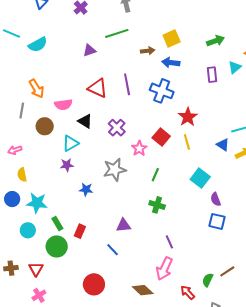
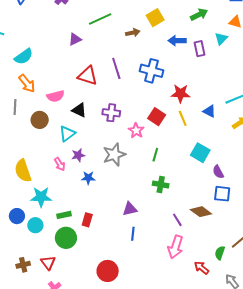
cyan semicircle: (38, 45) -> (24, 57), moved
blue arrow: (171, 63) -> (177, 41), moved
red star: (188, 117) -> (181, 93), turned -30
purple cross: (117, 128) -> (111, 113), turned -30
blue triangle: (223, 145) -> (209, 111), moved
pink arrow: (15, 150) -> (60, 164), moved, turned -96
purple star: (67, 165) -> (78, 155), moved
yellow semicircle: (22, 175) -> (23, 171), size x1.6
blue circle: (12, 199) -> (17, 216), moved
green rectangle: (57, 223) -> (64, 215), turned -64
blue line: (113, 250) -> (133, 234), moved, turned 56
brown diamond: (143, 290) -> (201, 212), moved

